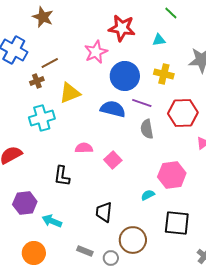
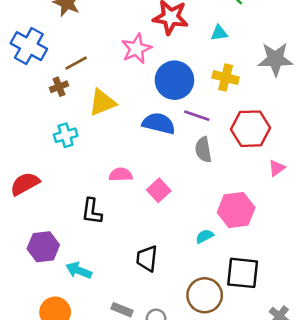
cyan cross: (42, 118) -> (66, 135), size x0.7
brown circle: (133, 240) -> (205, 295), moved

